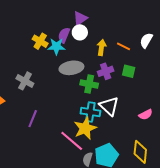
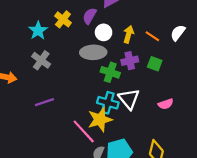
white circle: (80, 32) -> (104, 32), moved
cyan star: (56, 46) -> (38, 31), moved, turned 30
pink semicircle: (146, 115) -> (166, 104), moved
purple line: (33, 119) -> (44, 102), turned 42

